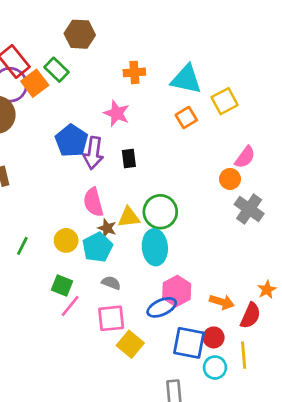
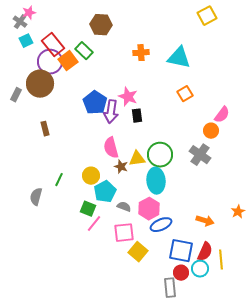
yellow square: (225, 101) -> (207, 16), moved
pink star: (117, 113) -> (128, 97), moved
orange square: (186, 117) -> (185, 94), moved
gray cross: (249, 209) -> (200, 155), moved
cyan pentagon: (97, 247) -> (105, 192), moved
pink hexagon: (177, 291) -> (149, 209), moved
red semicircle: (250, 316) -> (205, 252), moved
red circle: (214, 337) -> (181, 273), moved

